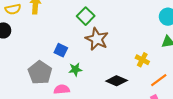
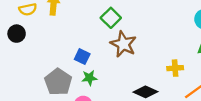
yellow cross: (142, 60) -> (175, 68), turned -32
green star: (75, 69) -> (89, 78), moved

